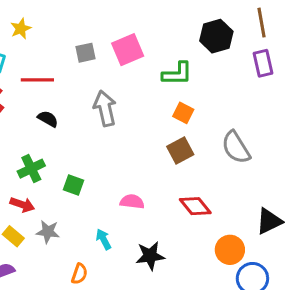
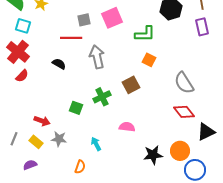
red line: (37, 80) -> (71, 38), moved
brown square: (180, 150) -> (131, 85), moved
green cross: (31, 169) -> (102, 97), moved
pink semicircle: (132, 202) -> (127, 127), moved
red diamond: (195, 206) -> (184, 112), moved
black star: (150, 256) -> (153, 155), moved

